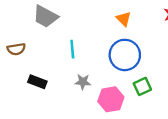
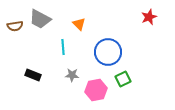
orange triangle: (124, 19) -> (79, 24), moved
brown semicircle: (16, 49) -> (15, 26), moved

